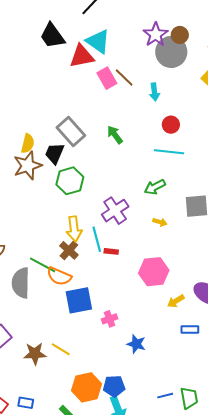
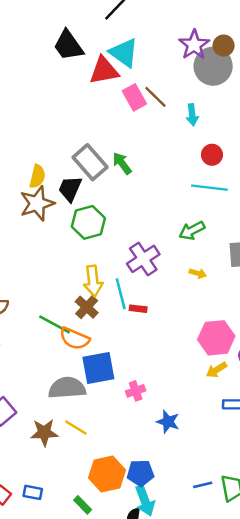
green arrow: (115, 135) -> (122, 163), moved
pink hexagon: (154, 272) -> (216, 338), moved
gray semicircle: (21, 283) -> (67, 388), moved, turned 84

